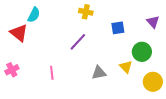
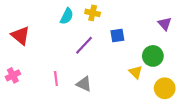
cyan semicircle: (34, 15) -> (67, 16), moved
blue square: (118, 28) -> (117, 36), moved
gray triangle: (99, 73) -> (84, 84), moved, turned 35

